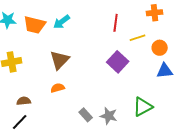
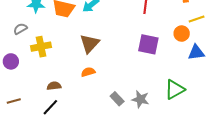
yellow line: (138, 38) -> (197, 19), moved
orange circle: (160, 48) -> (182, 34), moved
purple square: (118, 62) -> (148, 44), turned -30

